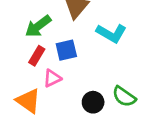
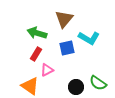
green arrow: (38, 26) -> (37, 33), turned 54
blue square: (66, 50) -> (67, 48), moved

